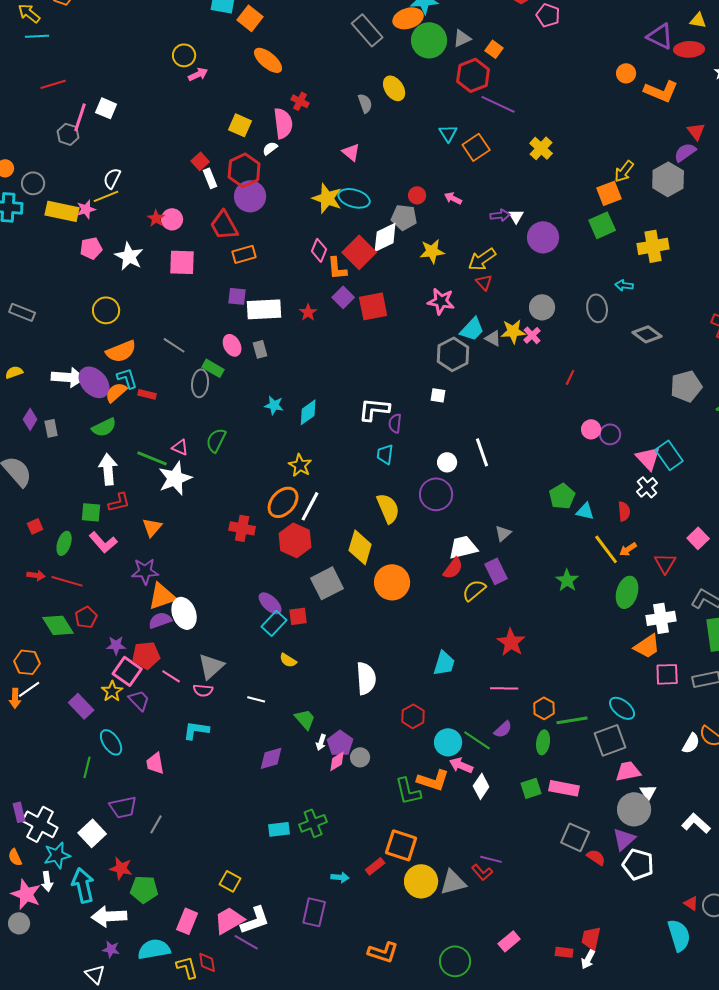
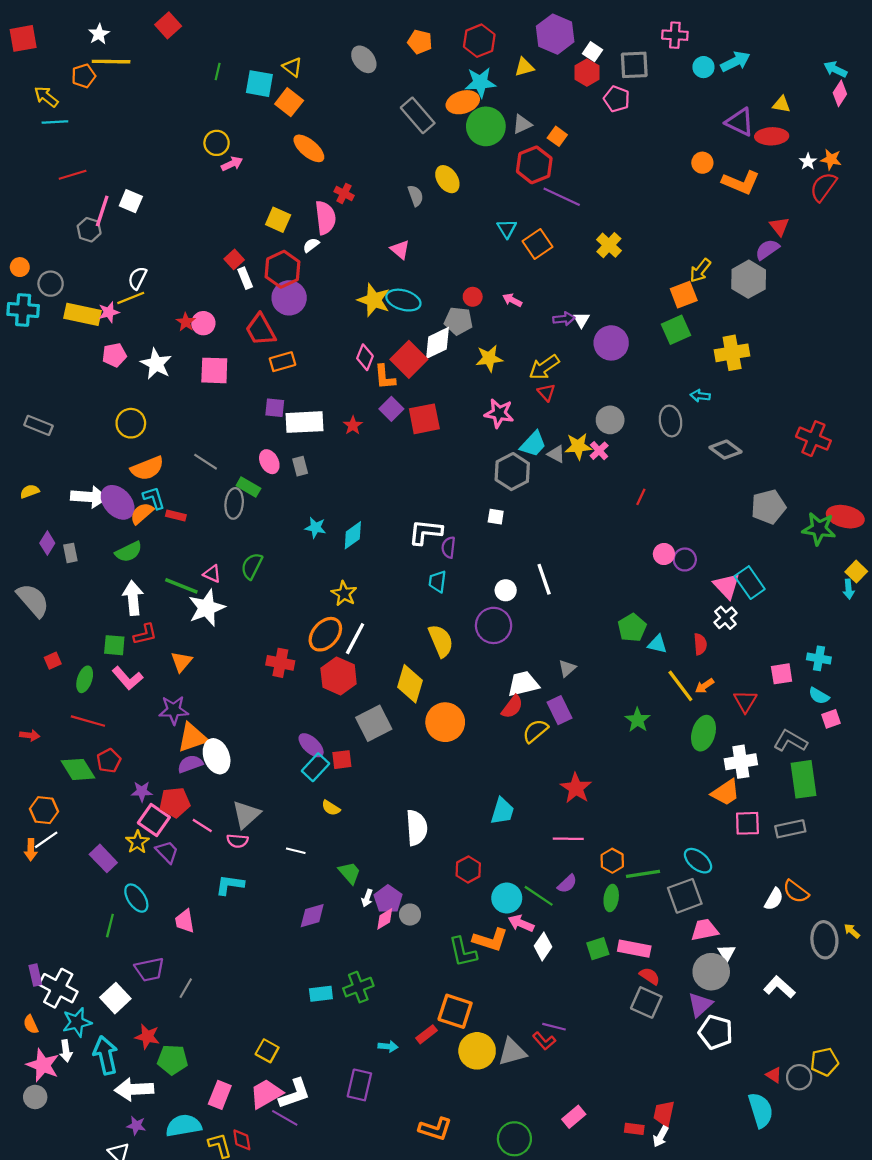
pink square: (698, 538) -> (782, 674), turned 35
red arrow: (36, 575) -> (30, 735), moved
red semicircle: (596, 857) -> (650, 976), moved

